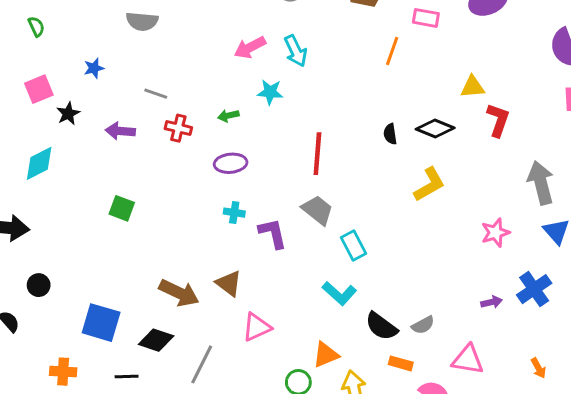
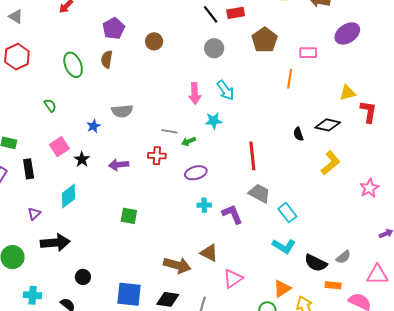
gray semicircle: (142, 21) -> (122, 111), moved
pink arrow: (250, 47) -> (195, 93), turned -55
gray line: (156, 94) -> (169, 131), moved
pink star: (495, 233) -> (369, 188), moved

